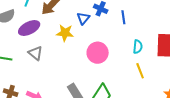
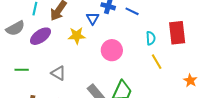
blue line: (123, 17) -> (132, 11), turned -48
gray triangle: (35, 53) -> (58, 73), moved

